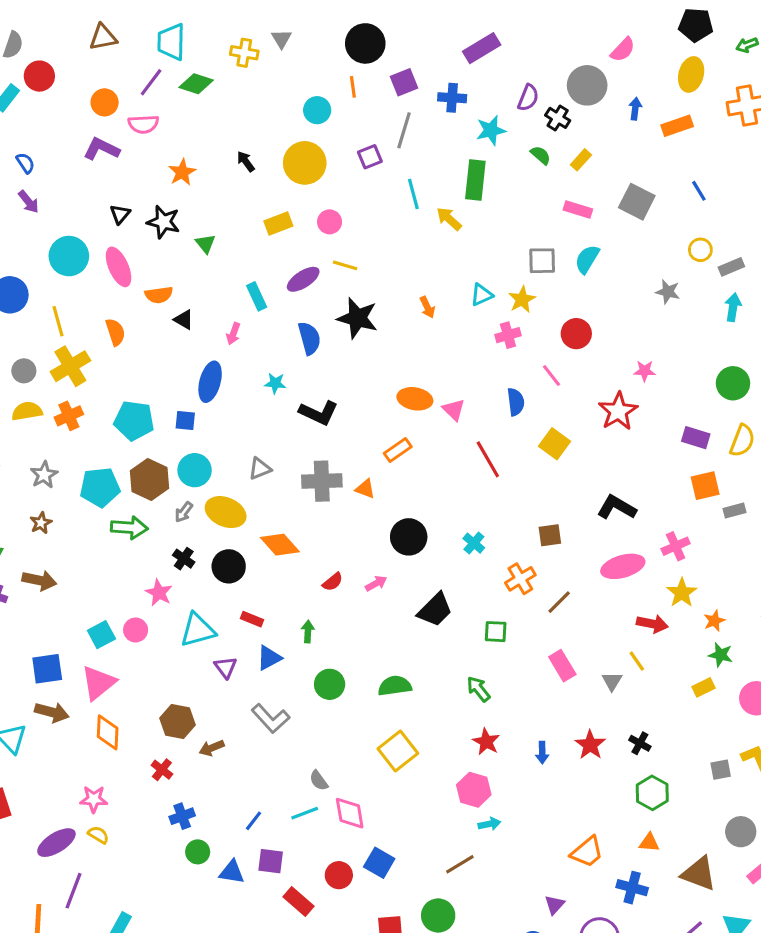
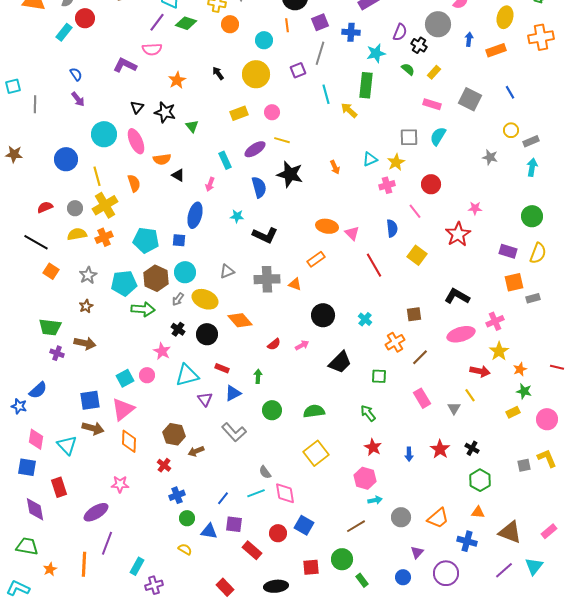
orange circle: (105, 102) -> (230, 24), moved
gray circle: (741, 832) -> (401, 517), moved
yellow semicircle: (98, 835) -> (185, 549), moved

